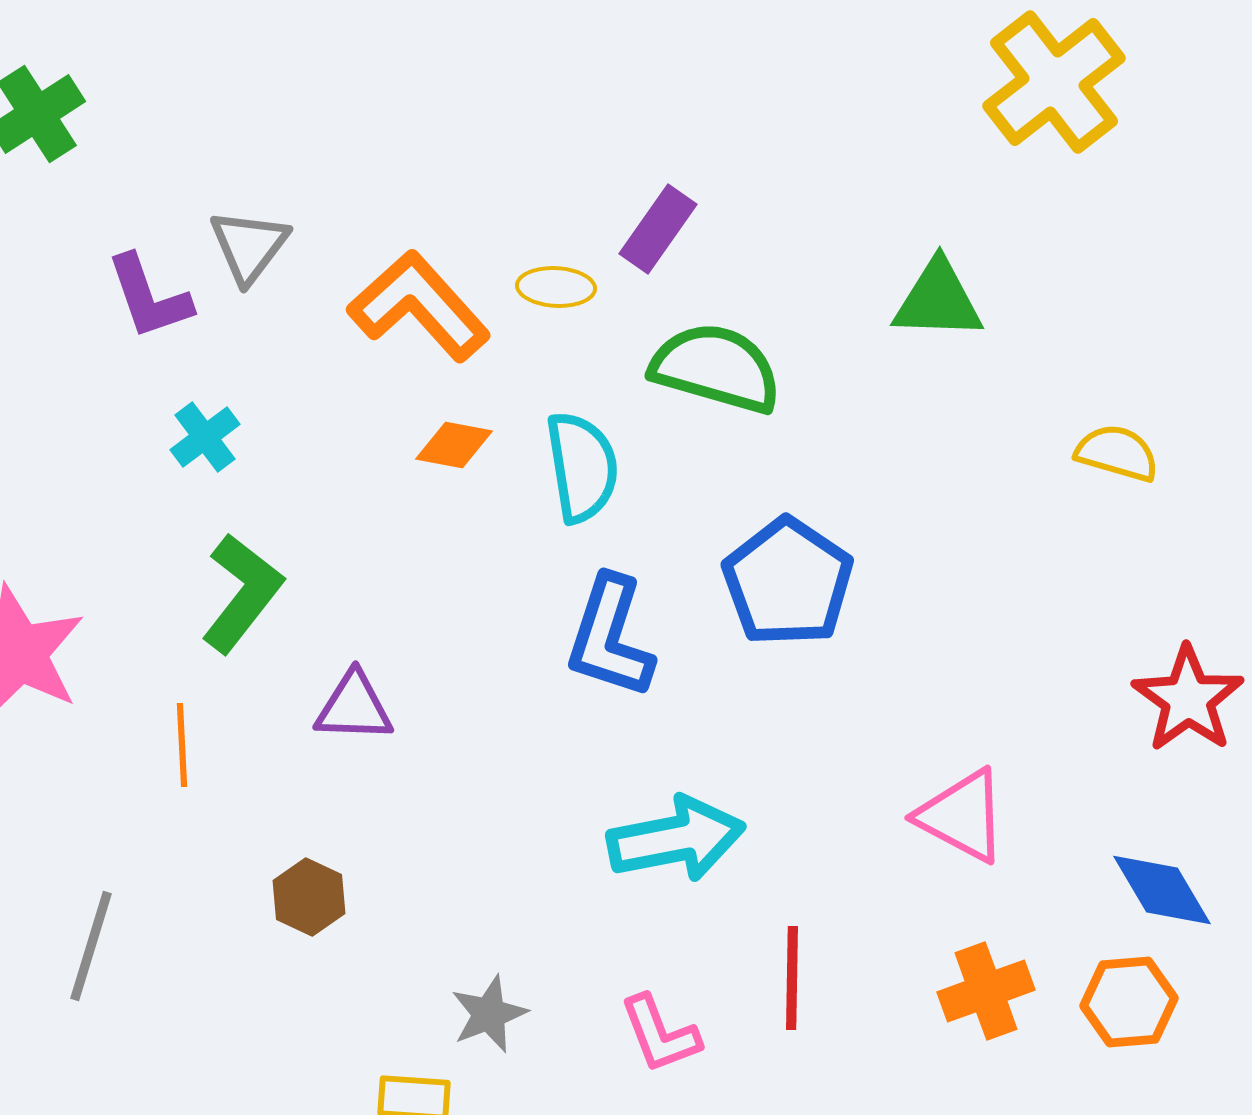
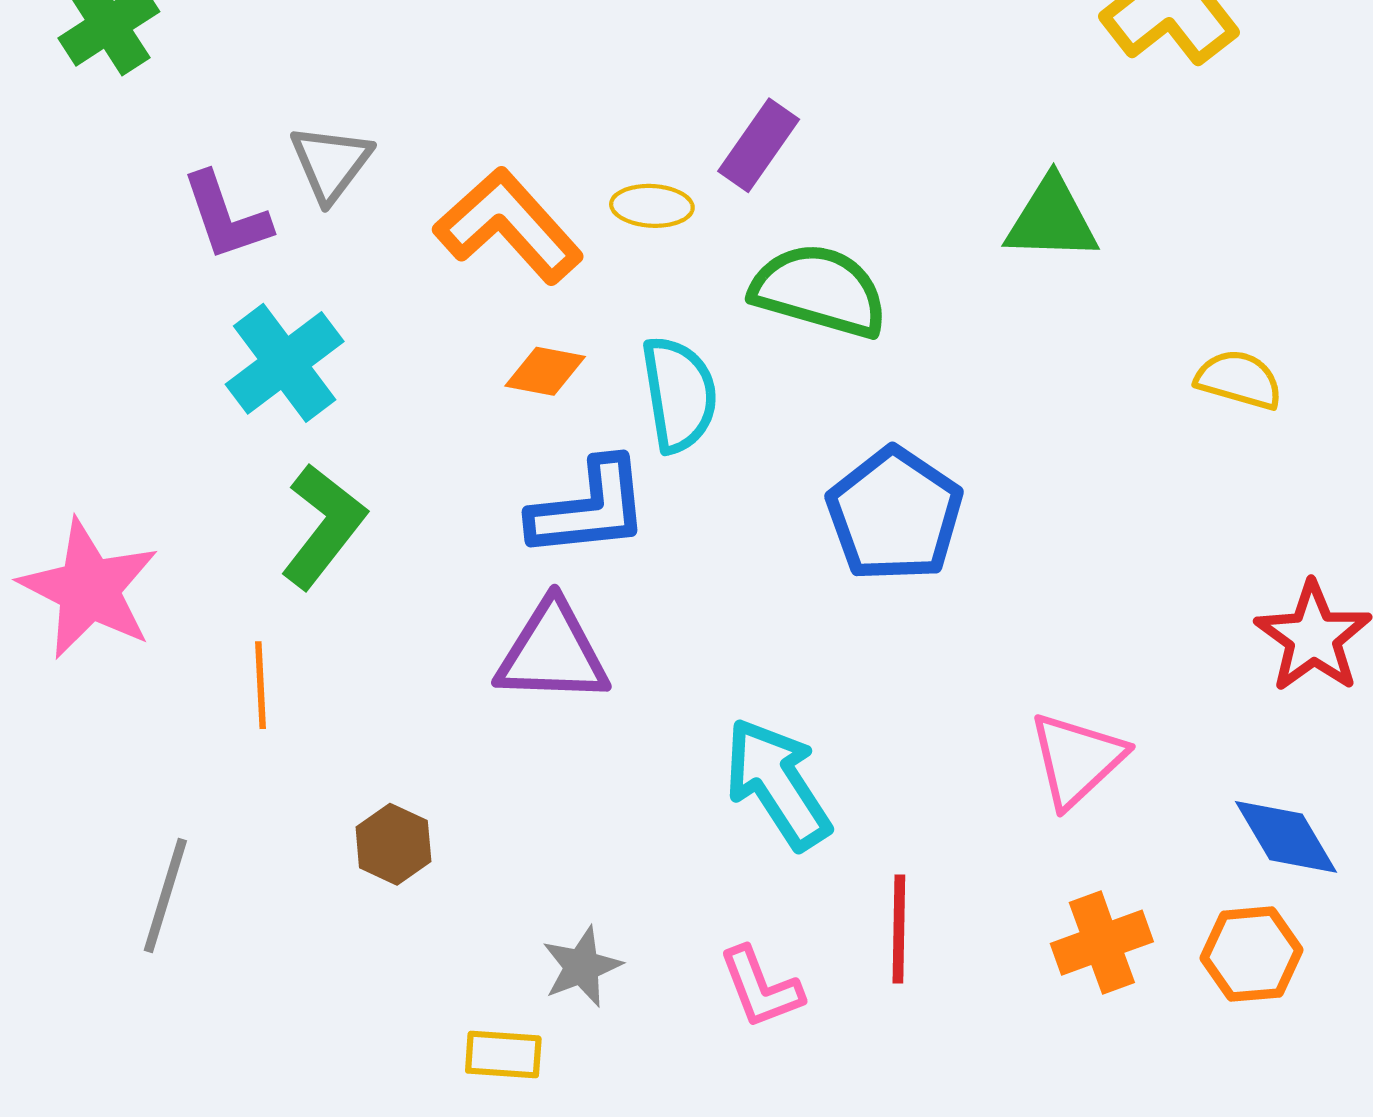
cyan cross: (205, 437) -> (285, 363), size x1.6
blue L-shape: (610, 637) -> (589, 508), moved, turned -114
purple triangle: (354, 707) -> (552, 653), moved, size x1.4
pink triangle: (962, 816) -> (1077, 759), turned 49
cyan arrow: (676, 839) -> (777, 784), turned -112

